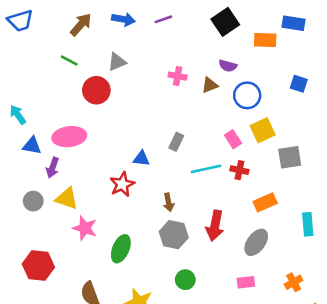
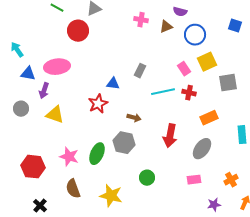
gray circle: (33, 201) -> (21, 109), moved
brown arrow: (169, 202) -> (134, 118), turned -64
pink star: (85, 228) -> (69, 157), moved
gray hexagon: (174, 235) -> (124, 143), moved

